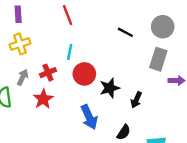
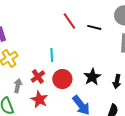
red line: (68, 15) -> (69, 21), moved
red circle: (84, 74) -> (62, 79), moved

